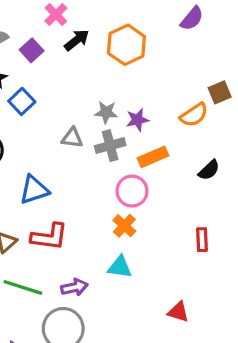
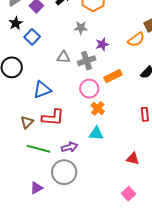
gray star: (106, 112) -> (81, 28), moved
orange rectangle: (153, 157) -> (113, 76), moved
pink circle: (132, 191) -> (89, 89), moved

